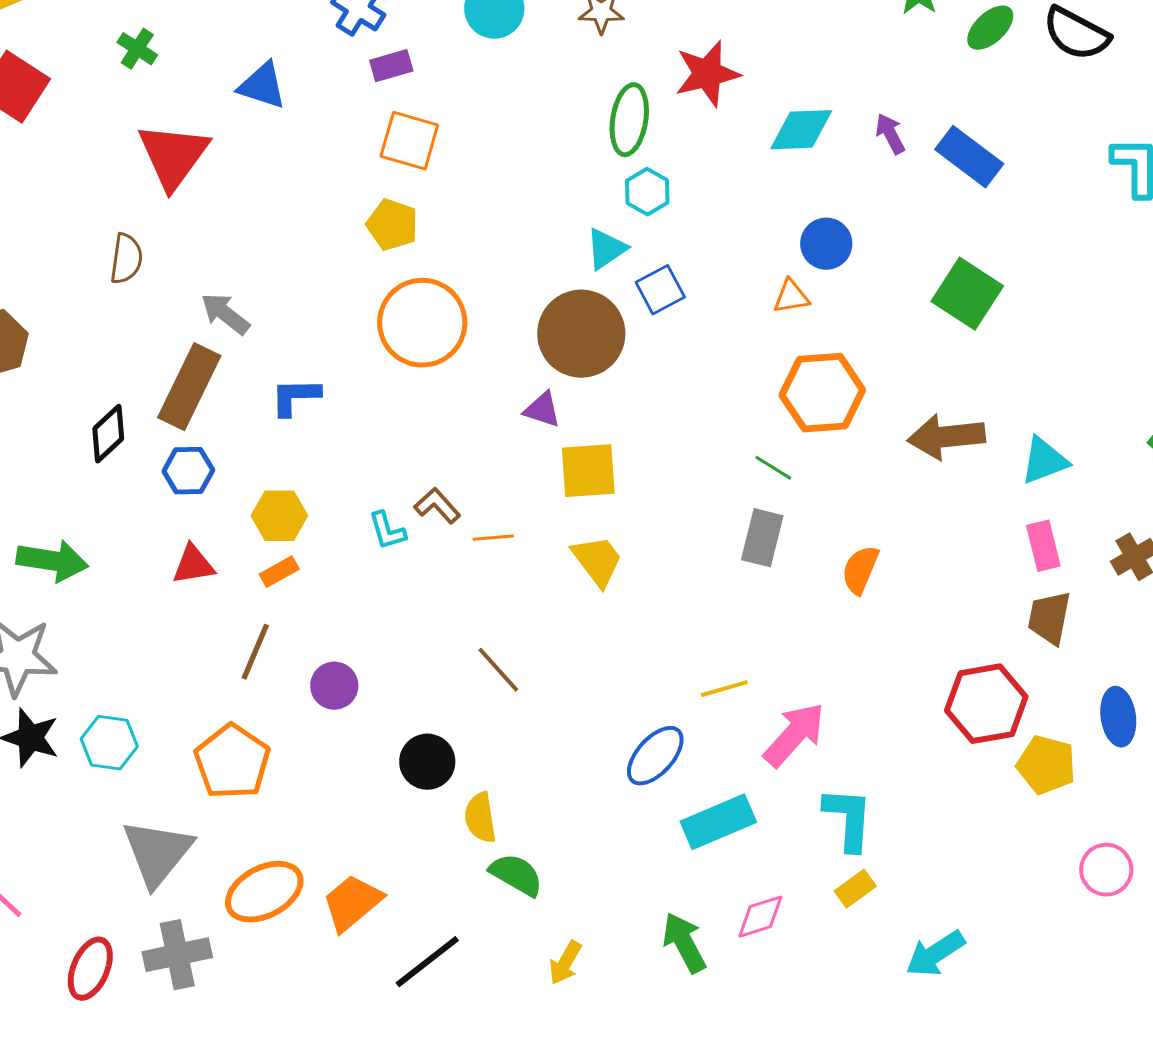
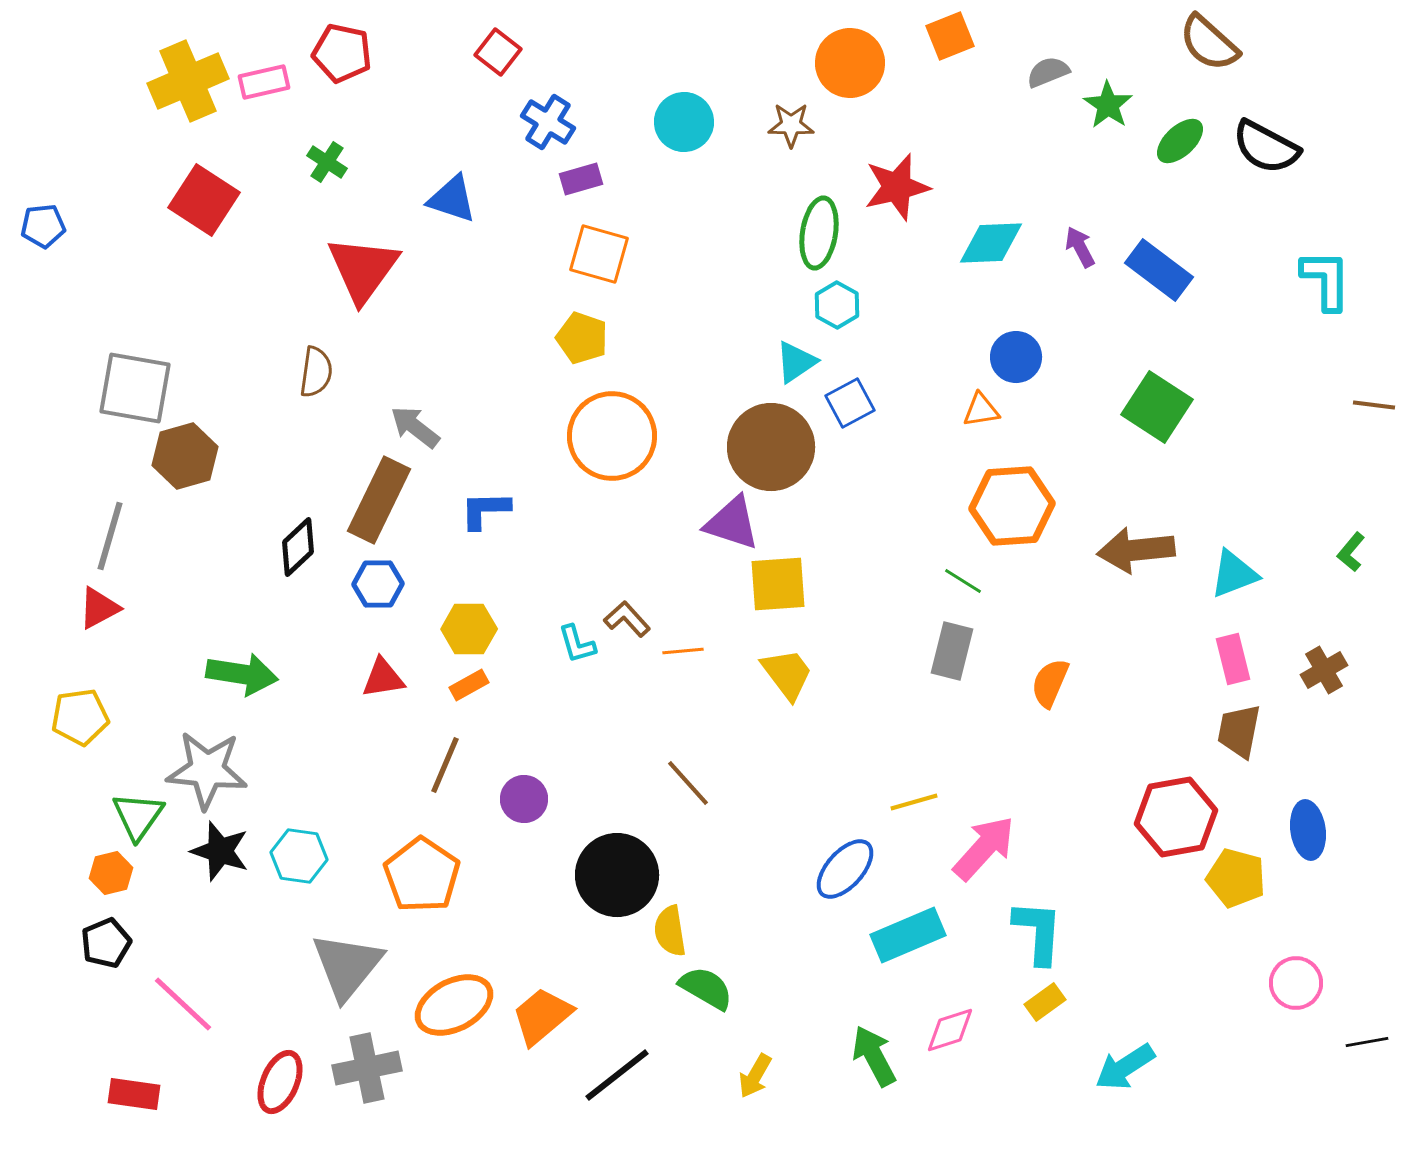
purple triangle: (542, 410) -> (732, 523), size x1.5
black circle: (427, 762) -> (617, 875), size x1.5

